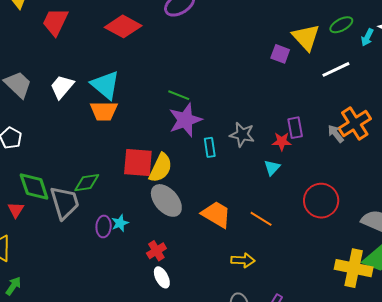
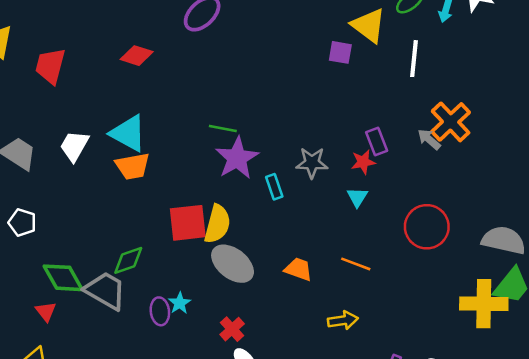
red diamond: (123, 26) -> (137, 56), size x0.7
white line: (336, 69) -> (414, 59), turned -48
gray trapezoid: (65, 203) -> (105, 291), turned -33
orange trapezoid: (216, 214) -> (298, 269), size x0.7

